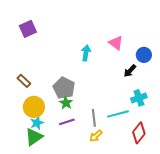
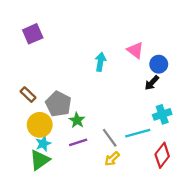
blue circle: (144, 55) -> (159, 64), moved
gray pentagon: (64, 88) -> (58, 104), moved
gray line: (94, 118) -> (110, 138), turned -30

